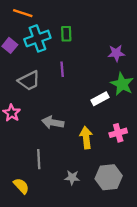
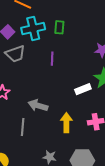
gray trapezoid: (29, 81) -> (15, 54), moved
gray line: (39, 159) -> (23, 127), moved

